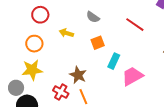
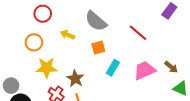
gray semicircle: (93, 17) -> (96, 21), size x1.6
yellow star: (32, 70) -> (47, 68), moved
pink trapezoid: (132, 76) -> (145, 70), moved

